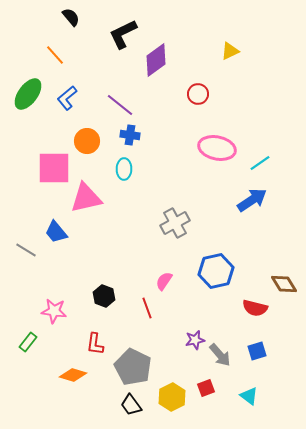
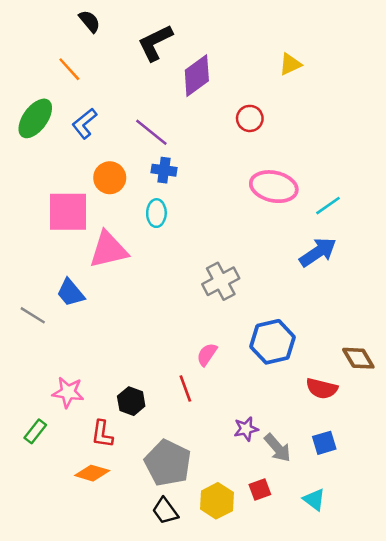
black hexagon: (104, 296) -> (131, 401), moved
red L-shape: (95, 344) -> (102, 434), moved

